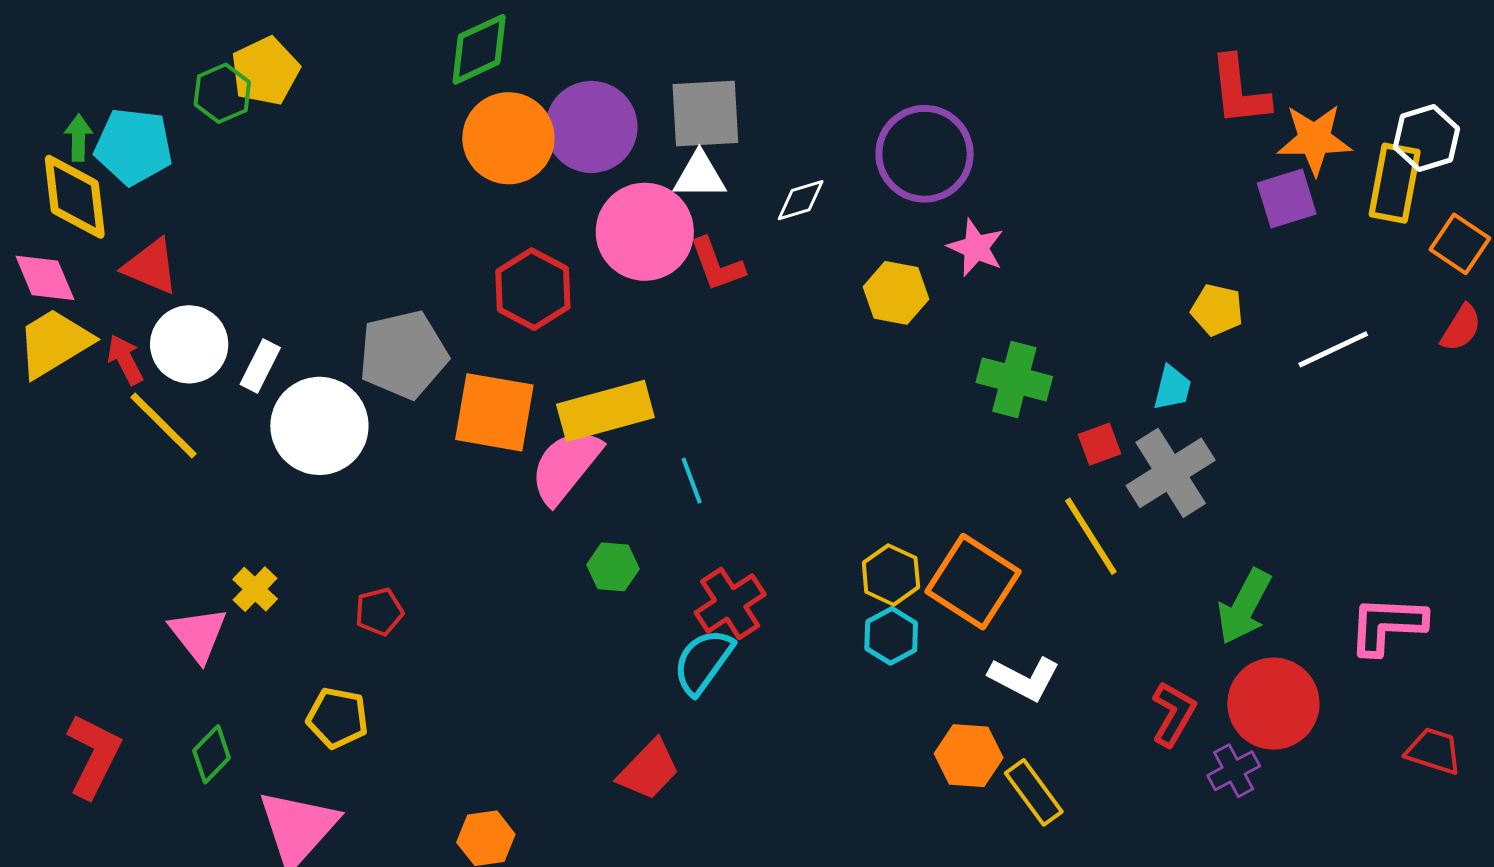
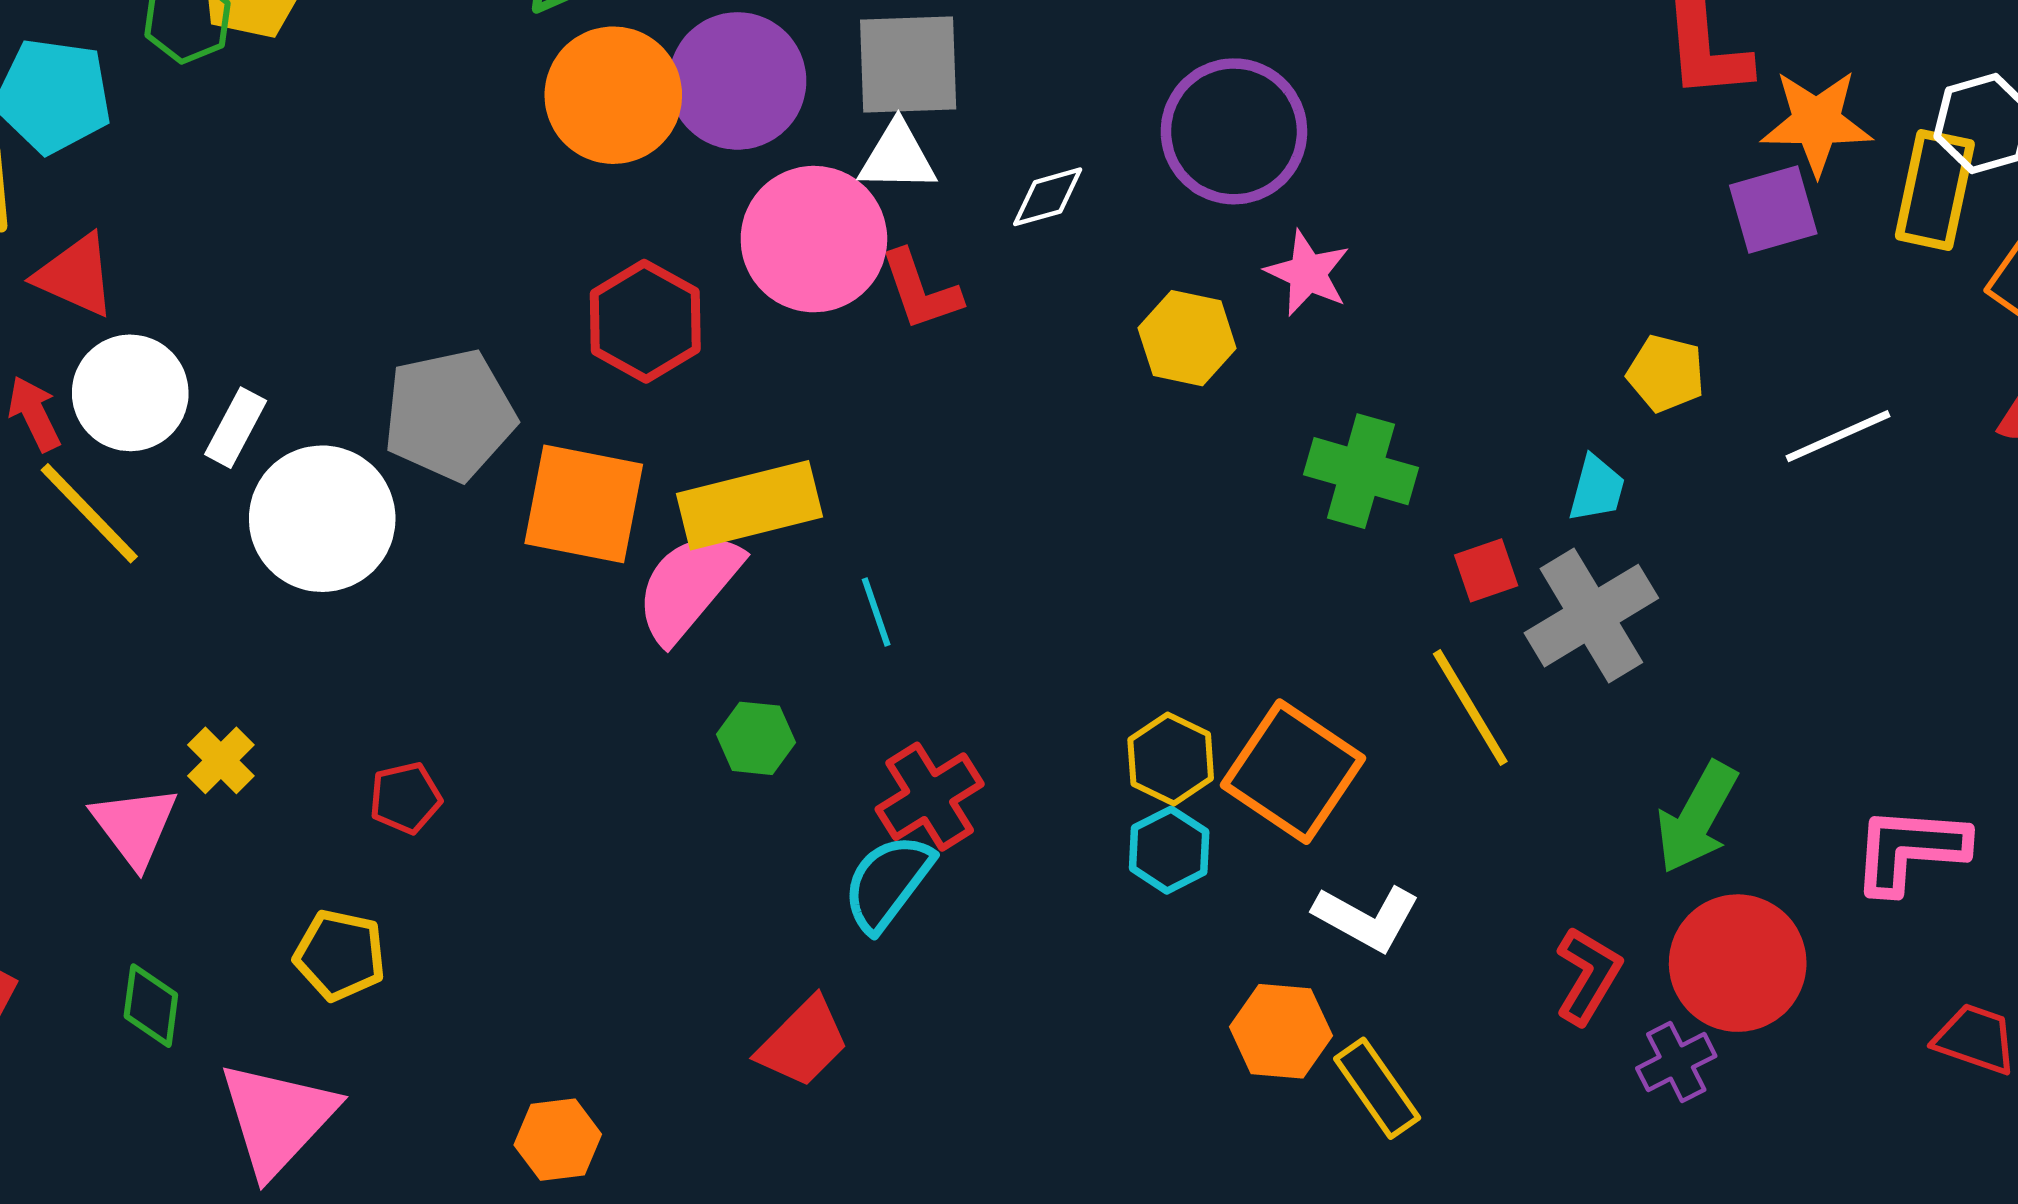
green diamond: (212, 754) -> (151, 1006), turned -38

